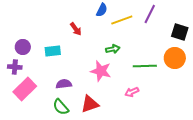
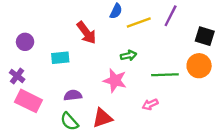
red arrow: (76, 29) -> (86, 33), size x1.5
purple circle: (23, 47) -> (25, 42), moved
purple cross: (15, 67) -> (17, 76), turned 32
pink rectangle: (25, 89) -> (28, 101), turned 70

